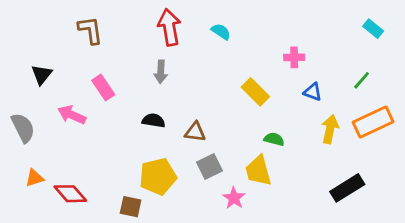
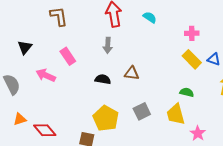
pink cross: (294, 57) -> (192, 33), moved
yellow rectangle: (255, 92) -> (192, 59), moved
brown triangle: (195, 132) -> (132, 73), moved
yellow pentagon: (158, 176) -> (106, 118), turned -30
pink star: (234, 198) -> (198, 133), moved

